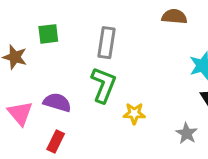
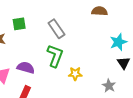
gray rectangle: (107, 43) -> (56, 29), turned -42

